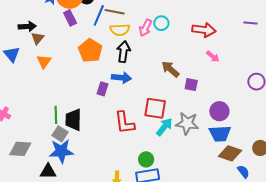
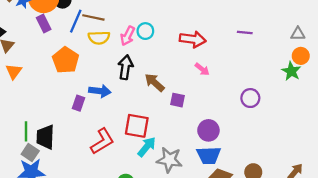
black arrow: (123, 52) -> (125, 67), moved
red L-shape: (125, 123) -> (102, 141), turned -115
gray star: (187, 123) -> (169, 160), moved

